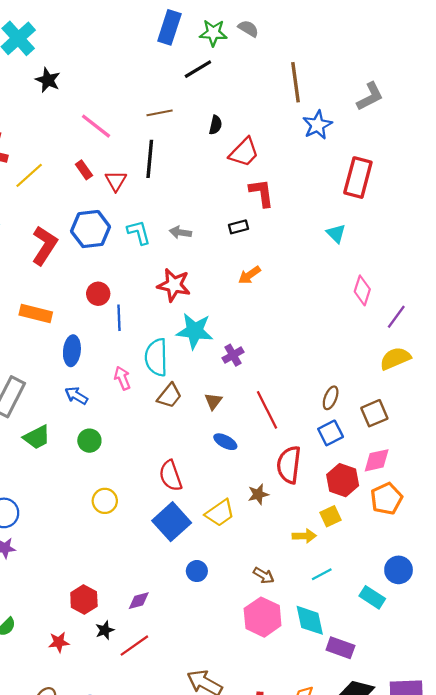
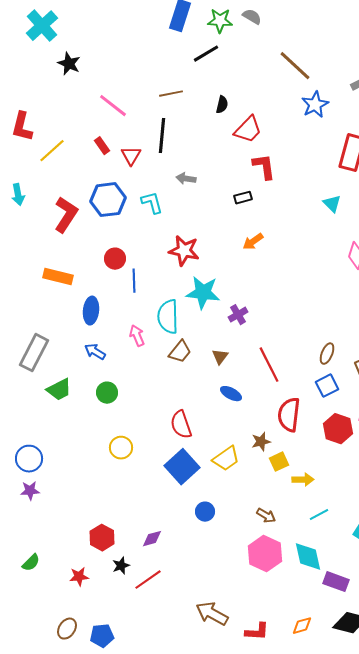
brown line: (295, 82) -> (295, 66), turned -39
gray arrow: (180, 232) -> (186, 179), moved
yellow square: (331, 516) -> (279, 462), moved

